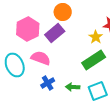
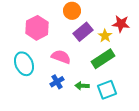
purple rectangle: (55, 33) -> (83, 32), moved
pink semicircle: (41, 58) -> (61, 57), moved

